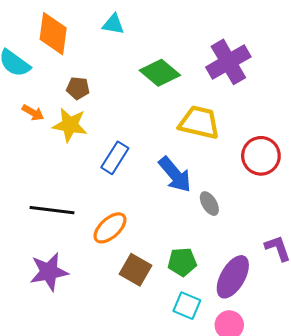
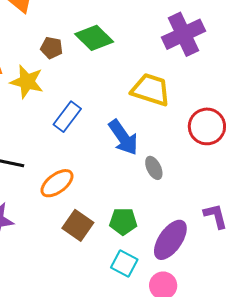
green diamond: (160, 73) -> (94, 38), moved
brown pentagon: (78, 88) -> (52, 48), moved

